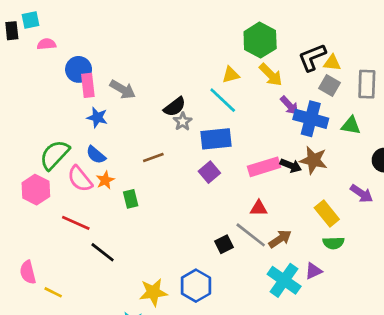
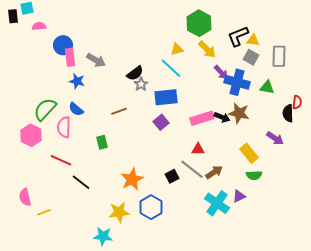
pink semicircle: (80, 179) -> (64, 127), turned 40
orange star: (105, 180) -> (132, 179), moved, size x1.6
yellow line: (53, 292) -> (44, 212), turned -48

